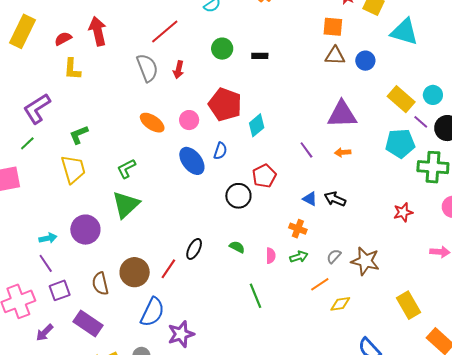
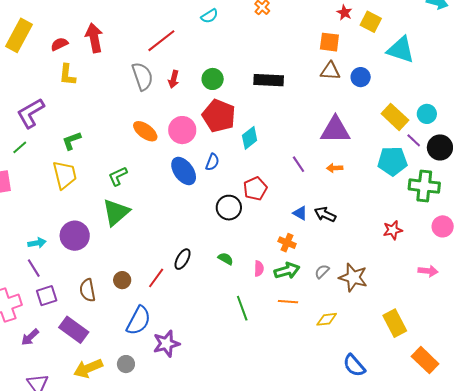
green circle: (222, 49) -> (213, 79), moved
black rectangle: (260, 56) -> (269, 80), moved, size x1.8
pink circle: (189, 120) -> (182, 130), size x1.4
green arrow: (299, 257) -> (287, 271), size x1.4
brown circle: (135, 272) -> (122, 280), size x0.6
orange line: (320, 284) -> (288, 302), moved, turned 36

